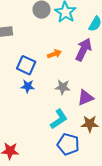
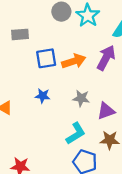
orange arrow: (54, 54) -> (74, 61), size x1.5
blue square: (26, 65) -> (46, 58), moved, turned -36

